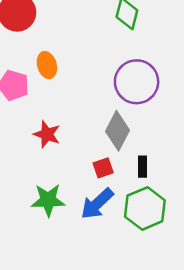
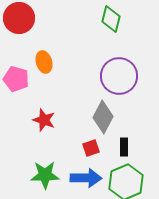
blue arrow: (97, 204) -> (86, 178), turned -136

